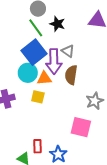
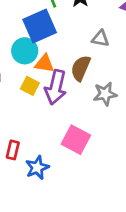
gray triangle: (68, 51) -> (100, 39), moved, turned -40
purple arrow: (54, 61) -> (56, 87), moved
gray star: (95, 101) -> (105, 94), moved

